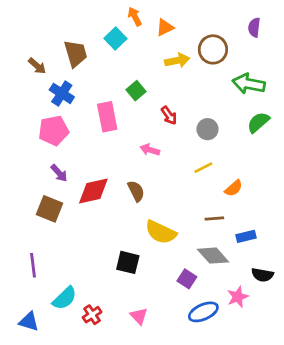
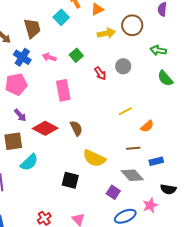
green arrow: (249, 84) -> (158, 50), size x0.7
pink rectangle: (107, 117) -> (63, 90), moved
green semicircle: (258, 122) -> (165, 78), turned -90
gray circle: (207, 129) -> (123, 66), moved
pink arrow: (150, 150) -> (49, 57), moved
red diamond: (93, 191) -> (45, 128), turned 40
brown square: (49, 209) -> (13, 141), turned -30
cyan semicircle: (65, 298) -> (29, 162), moved

